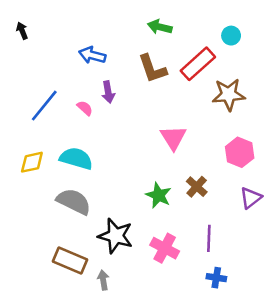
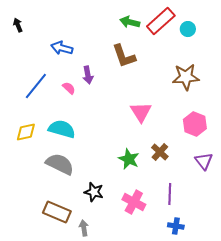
blue arrow: (92, 55) -> (62, 48), moved
red rectangle: (198, 64) -> (161, 21), moved
purple triangle: (251, 198) -> (204, 161), turned -30
black star: (116, 236) -> (94, 192), size x0.7

